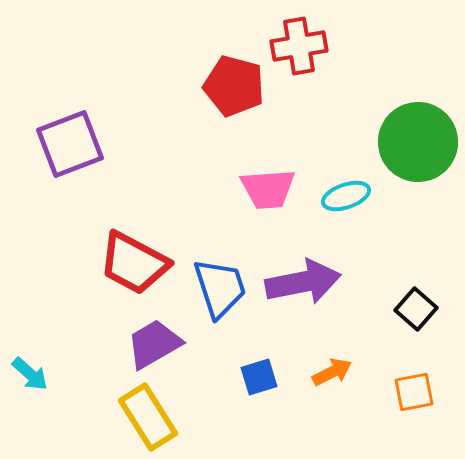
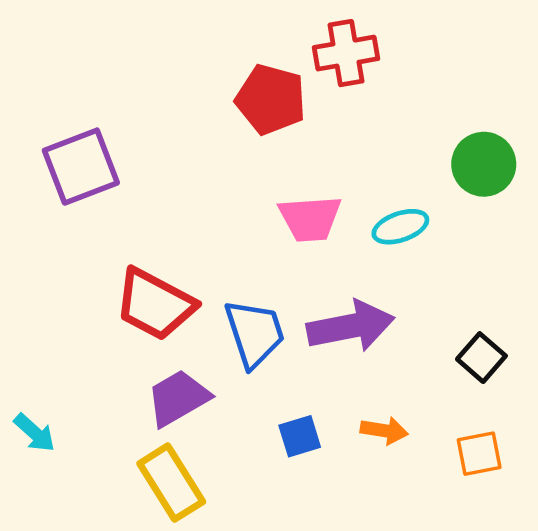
green circle: (418, 142) -> (484, 164), size x0.7
orange arrow: (332, 372) -> (384, 430), turned 36

